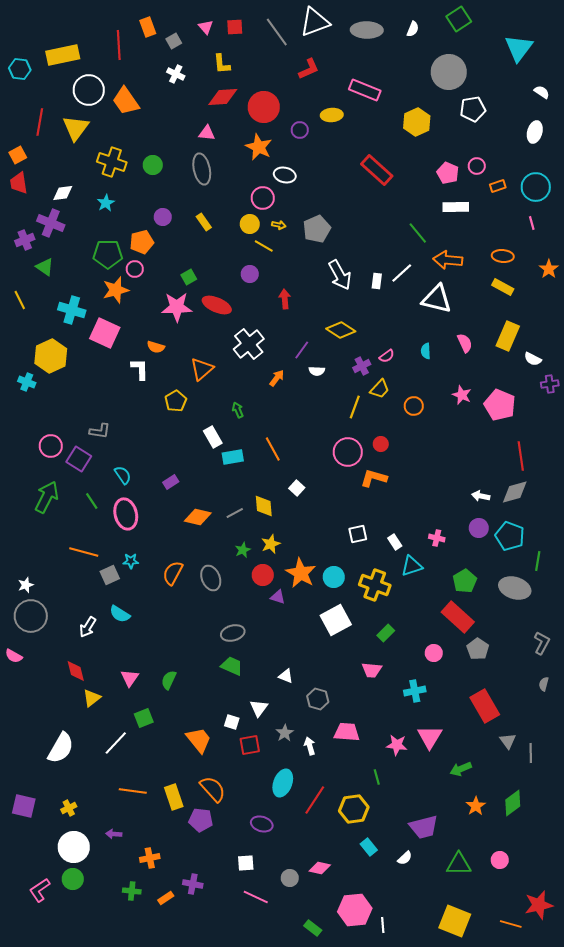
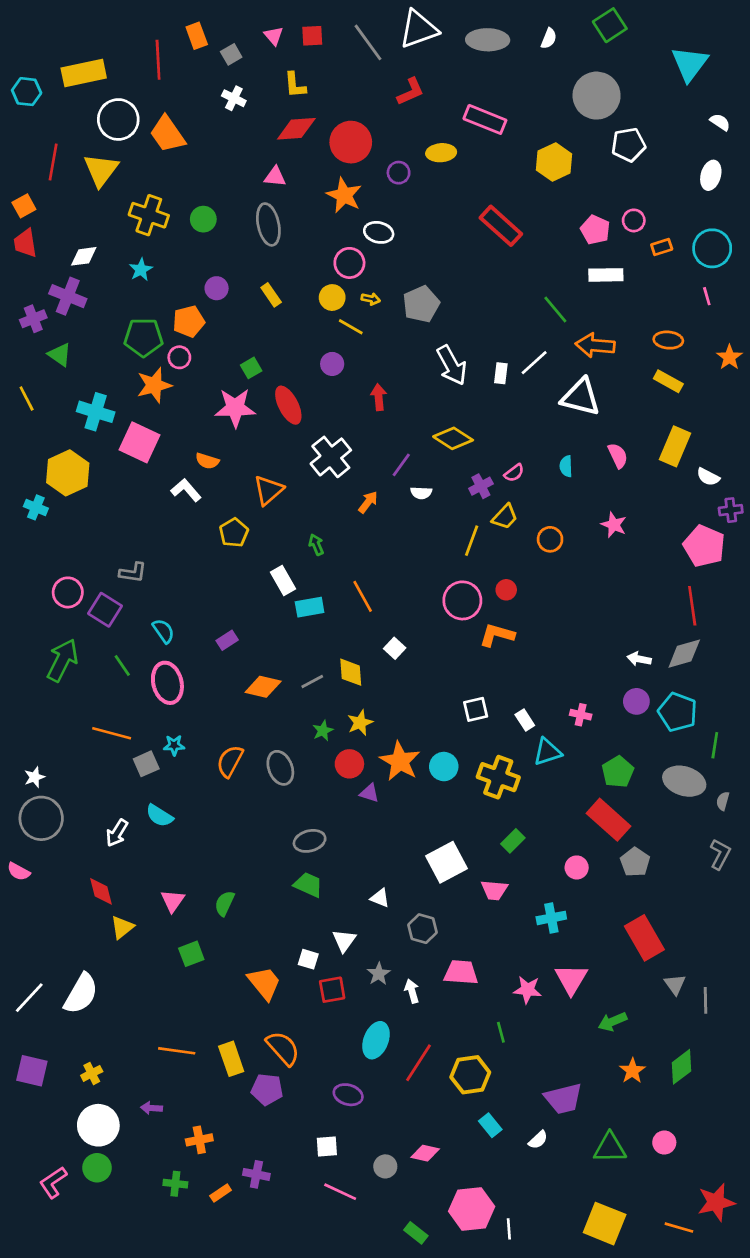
red ellipse: (217, 305) -> (288, 405), turned 40
white L-shape: (140, 369) -> (186, 490), turned -40
pink pentagon: (500, 405) -> (704, 546), moved
white square: (336, 620) -> (446, 862), moved
gray semicircle: (544, 684) -> (723, 801), moved
white line: (116, 743) -> (29, 998), moved

